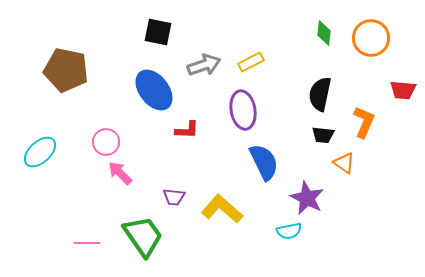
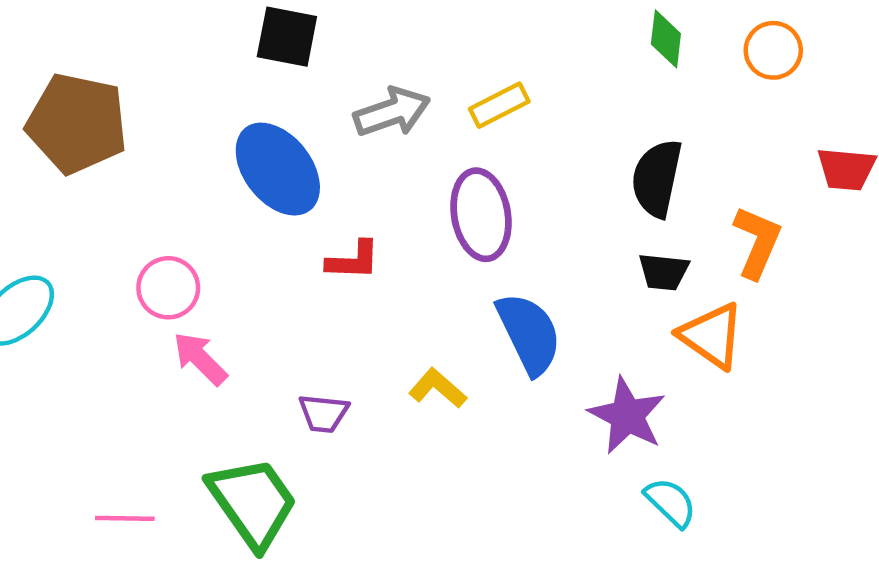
orange circle: (371, 38) -> (773, 50), size x0.7
orange triangle: (344, 163) -> (712, 336), size x1.4
yellow L-shape: (222, 209) -> (438, 388), moved, size x0.6
cyan semicircle: (289, 231) -> (671, 502), moved, turned -125

